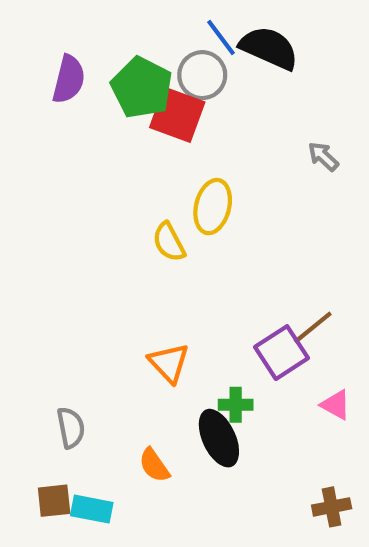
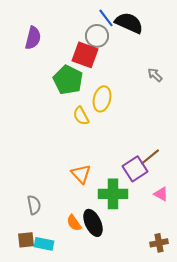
green pentagon: (142, 88) -> (68, 80), moved
green cross: (236, 405) -> (113, 194), size x1.8
black ellipse: (219, 438) -> (93, 223), moved

